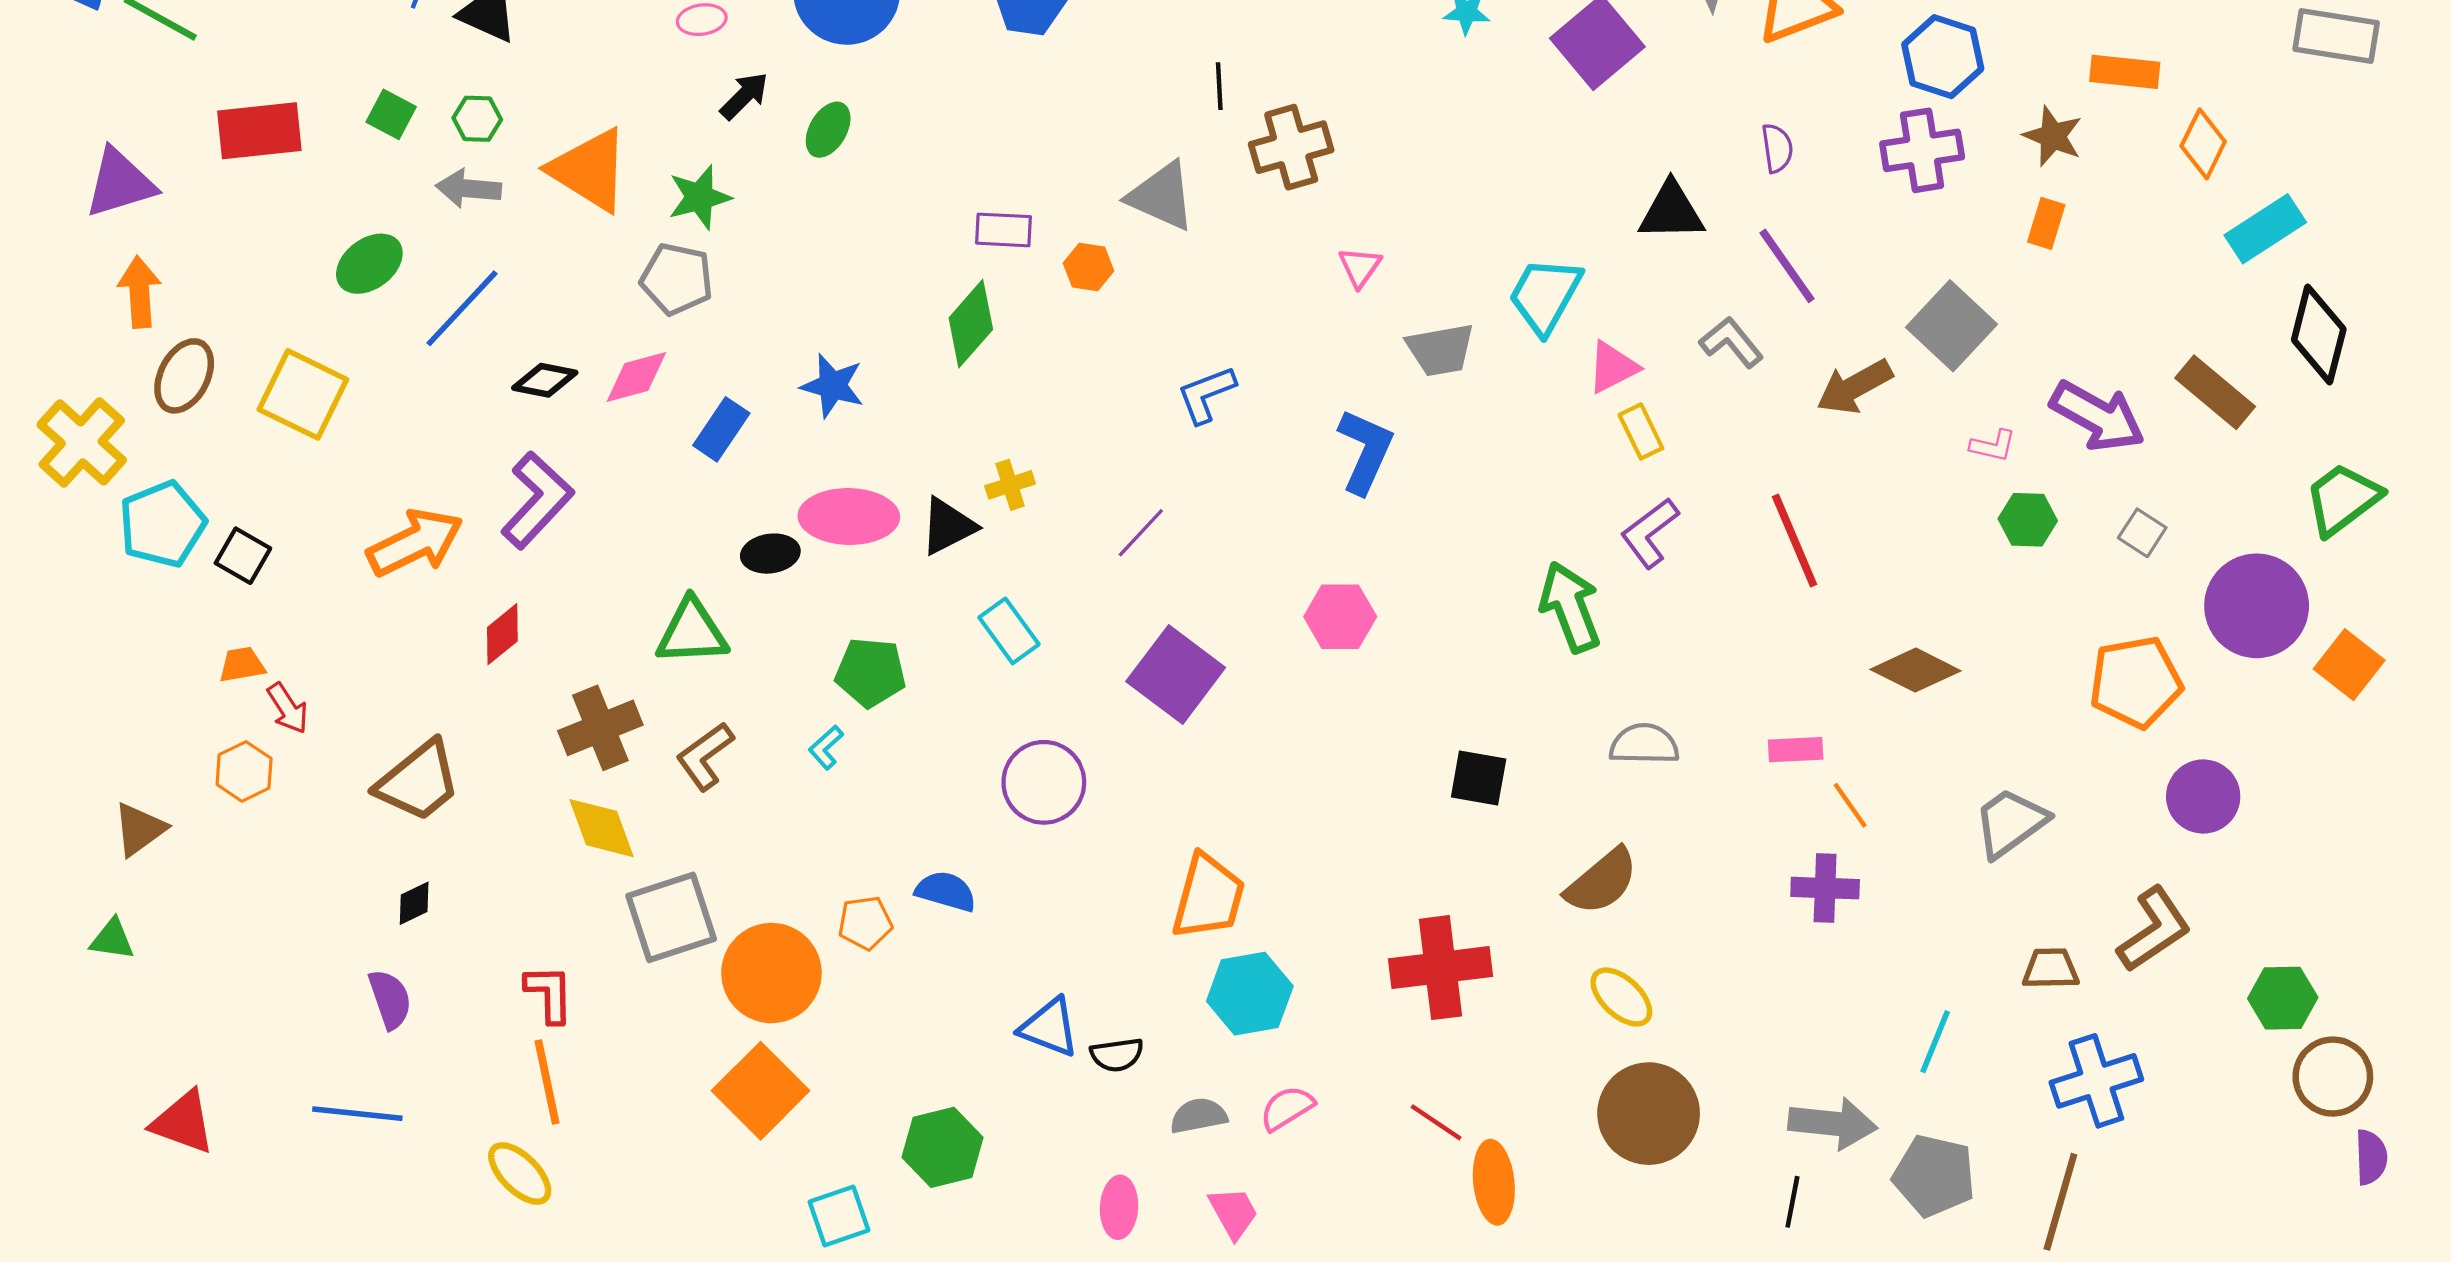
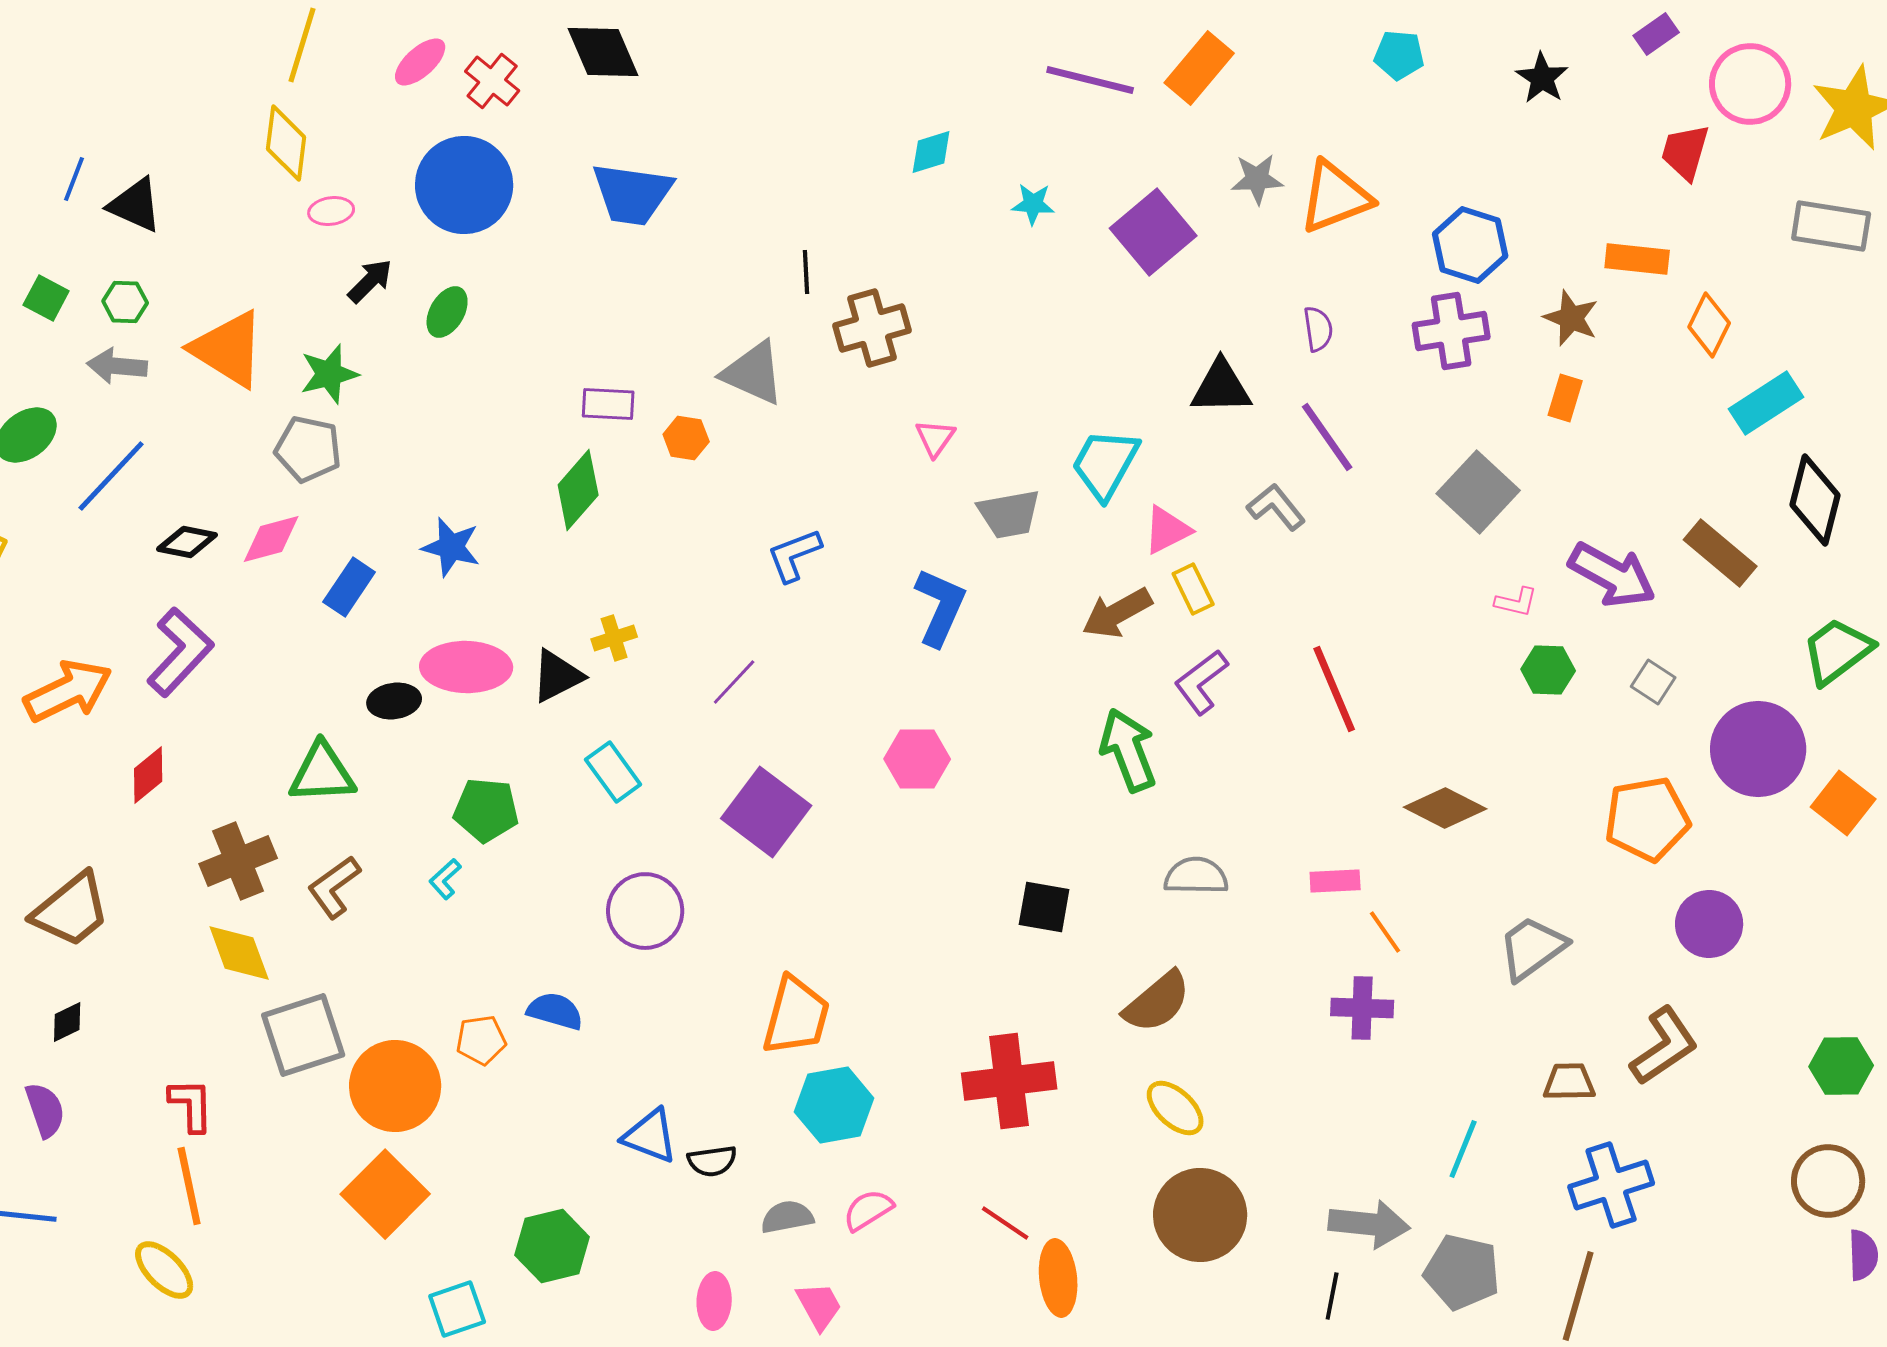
brown arrow: (1855, 387) -> (1117, 613), moved
green hexagon: (2283, 998) -> (1841, 1066), moved

